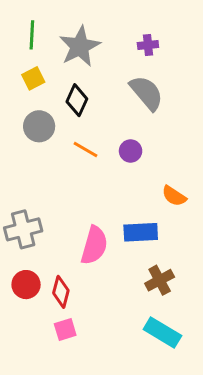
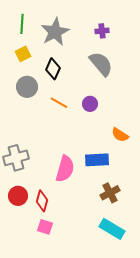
pink square: (65, 330) -> (45, 227), turned 35

